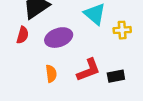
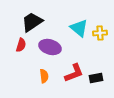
yellow cross: (122, 30) -> (100, 33), moved
purple ellipse: (59, 38) -> (50, 47), turned 35

